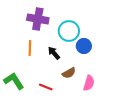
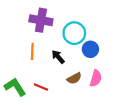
pink semicircle: (89, 83) -> (96, 78), moved
red line: (46, 87) -> (41, 87), moved

